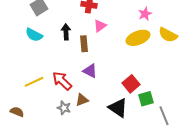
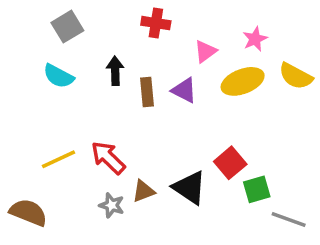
pink triangle: (100, 26) -> (205, 51), moved
purple triangle: (90, 71) -> (184, 90), moved
black triangle: (118, 108) -> (189, 188), moved
brown semicircle: (17, 112) -> (28, 212), size x1.5
gray line: (164, 116) -> (289, 219), turned -48

